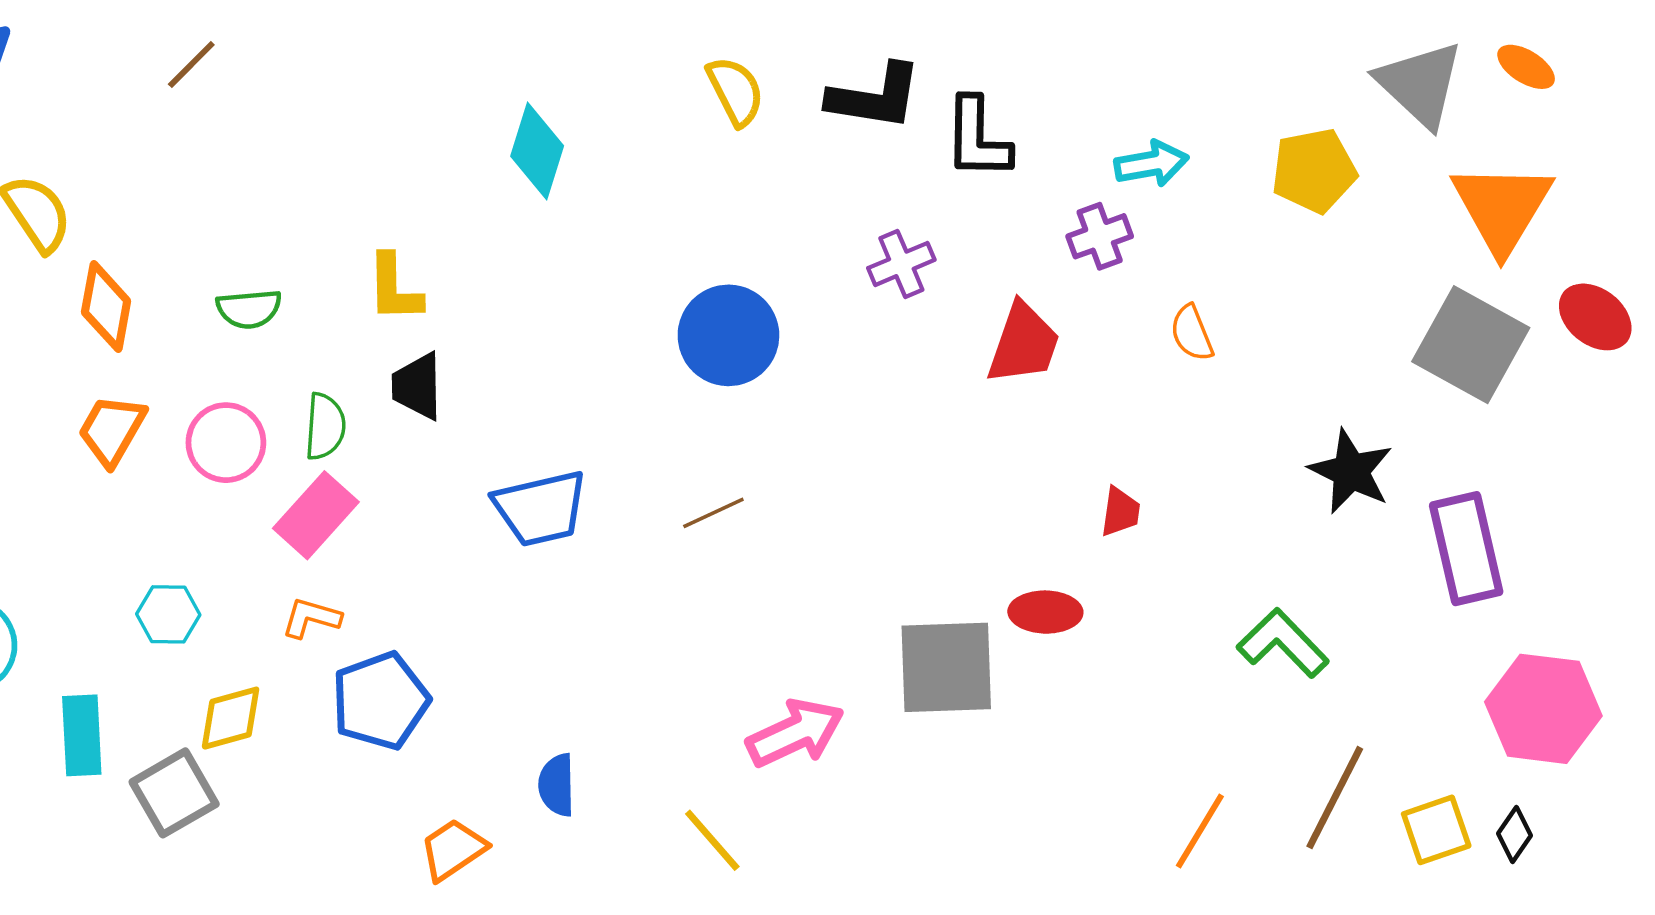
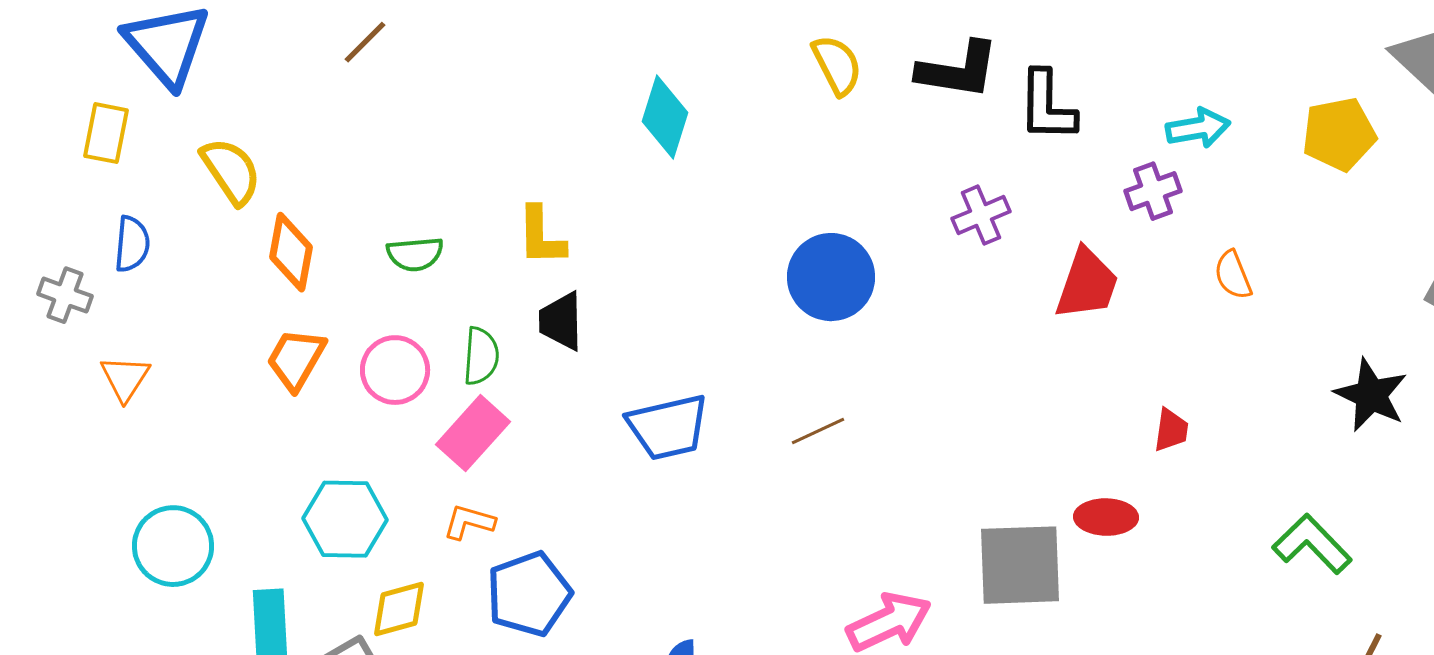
cyan hexagon: (168, 614) -> (345, 519), size x1.5

